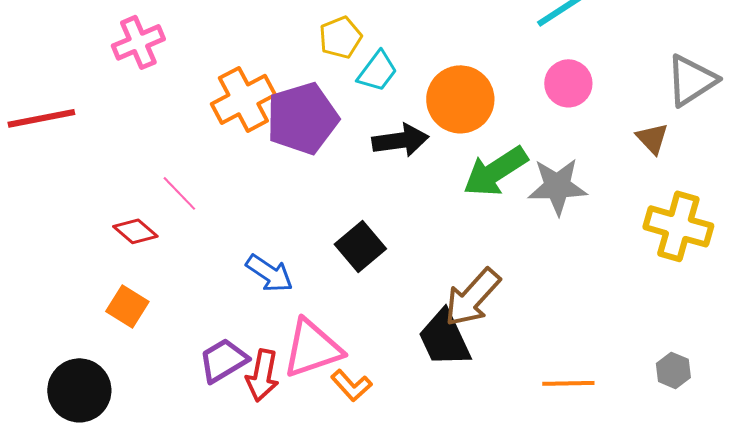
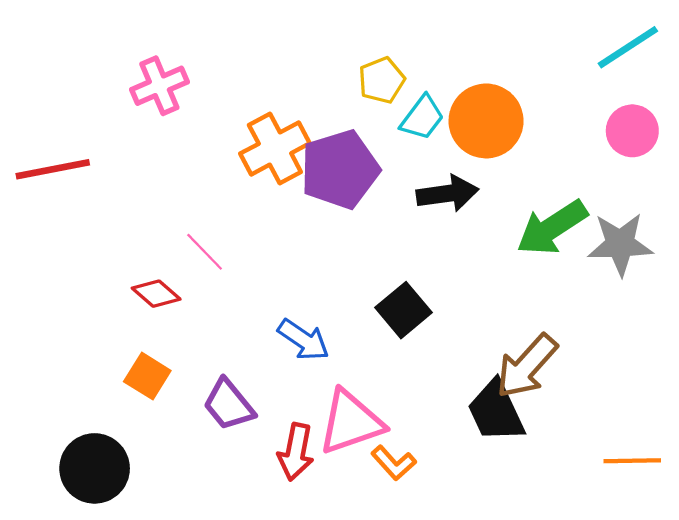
orange circle: (460, 99) -> (486, 121), moved
purple trapezoid: (223, 360) -> (229, 405), moved, turned -98

